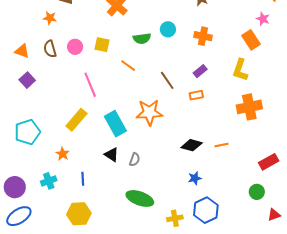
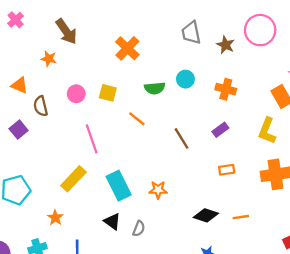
brown semicircle: (50, 49) -> (41, 106), moved
orange triangle: (22, 51) -> (19, 85), moved
orange rectangle: (196, 95) -> (227, 170), moved
orange star: (149, 112) -> (158, 190), moved, size x0.6

